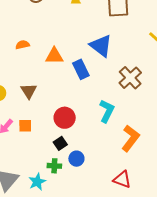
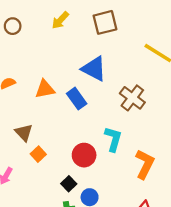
red circle: (65, 118) -> (84, 155), moved
orange square: (25, 126) -> (38, 154), moved, turned -32

